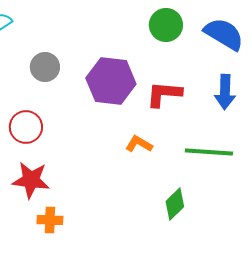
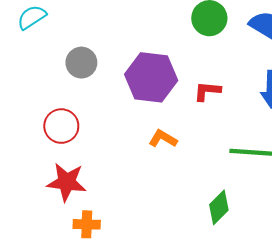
red L-shape: (164, 94) -> (207, 91), size x0.7
orange L-shape: (139, 144) -> (163, 139), moved

